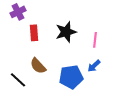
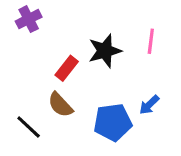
red rectangle: (34, 33) -> (67, 68), moved, turned 42
pink line: (95, 40) -> (151, 41), moved

